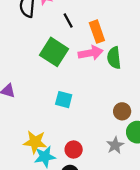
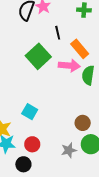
orange rectangle: (97, 32) -> (80, 49), turned -36
cyan square: (64, 100) -> (30, 112), moved

